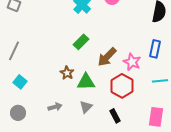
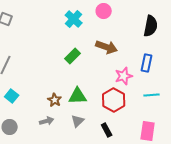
brown arrow: (107, 57) -> (107, 47), moved, turned -115
pink star: (132, 62) -> (124, 76), turned 30
brown star: (67, 73) -> (55, 100), moved

